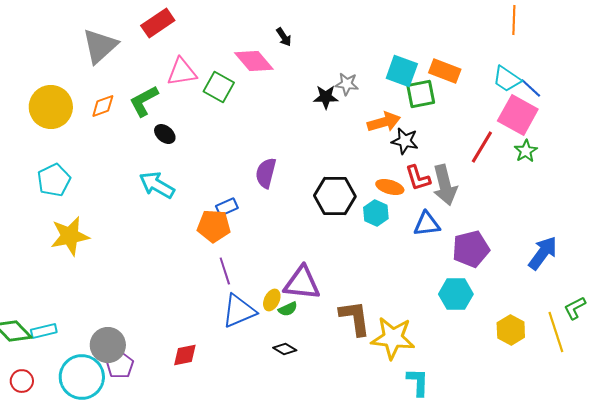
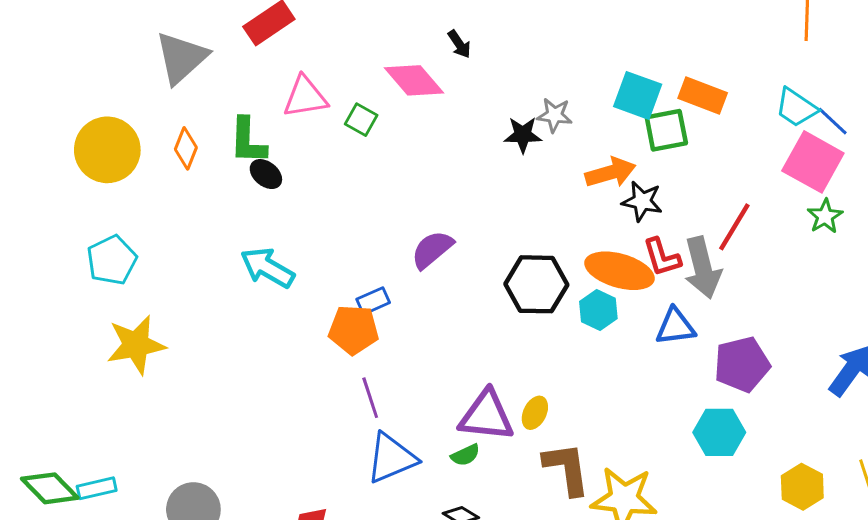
green square: (219, 87) -> (361, 120), size x0.7
green L-shape: (144, 101) -> (248, 141), turned -60
orange diamond: (103, 106) -> (186, 148), turned -48
black ellipse: (165, 134) -> (266, 174), moved
red line: (482, 147) -> (734, 227), moved
purple semicircle: (266, 173) -> (432, 250), turned 36
orange ellipse: (390, 187) -> (620, 271), size x1.6
yellow ellipse: (272, 300) -> (535, 413), moved

